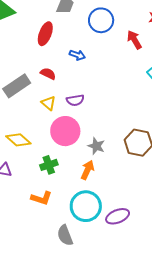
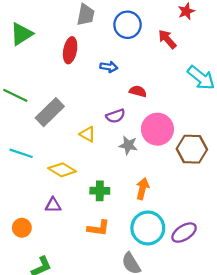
red semicircle: (48, 74) -> (138, 91), moved
yellow triangle: (48, 103) -> (87, 134), moved
pink circle: (65, 131) -> (157, 129), moved
gray star: (96, 146) -> (128, 145), moved
green cross: (49, 165) -> (100, 191), turned 30

